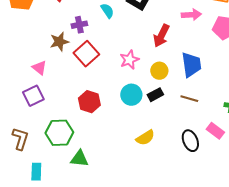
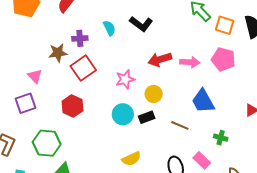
pink arrow: (191, 15) -> (190, 62), moved
red arrow: (161, 36) -> (160, 59), turned 40
blue trapezoid: (191, 65) -> (203, 101), moved, turned 152
red hexagon: (89, 102) -> (72, 106), moved

